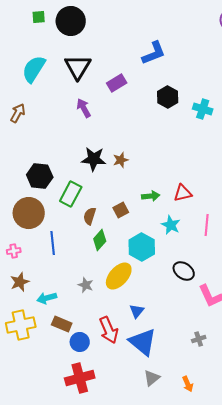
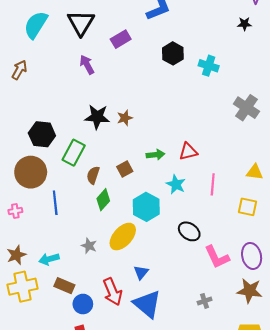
brown star: (20, 282) -> (16, 255), moved

